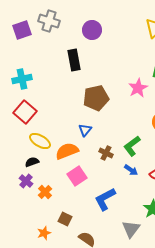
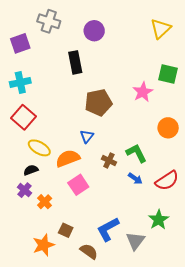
purple square: (22, 30) -> (20, 43), moved
green L-shape: (132, 146) -> (136, 153), turned 100
blue L-shape: (105, 199) -> (108, 229), moved
orange star: (44, 233) -> (44, 245), size x1.5

